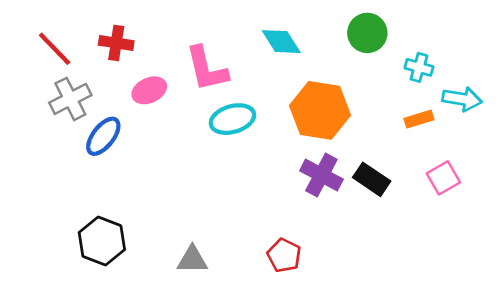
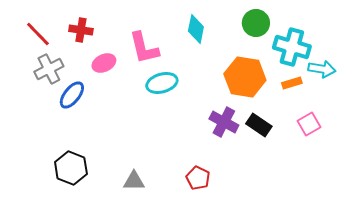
cyan diamond: (281, 42) -> (196, 29), turned 44
cyan cross: (419, 67) -> (292, 47), size x1.8
orange hexagon: (320, 110) -> (245, 77), moved

